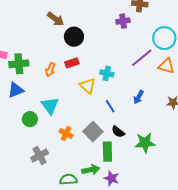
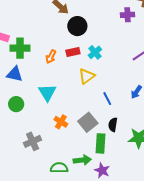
cyan cross: (107, 73) -> (95, 52), moved, turned 32
yellow triangle: (88, 86) -> (87, 76), turned 36
blue triangle: (16, 90) -> (15, 74), turned 30
green circle: (30, 119) -> (16, 104), moved
black semicircle: (118, 132) -> (113, 125), turned 56

